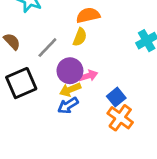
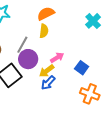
purple circle: (70, 71) -> (28, 59), moved
orange cross: (120, 118) -> (90, 94), moved

